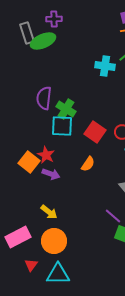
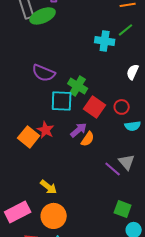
purple semicircle: (44, 98) -> (44, 73), turned -75
green cross: (66, 109) -> (78, 86), moved
purple arrow: (51, 174) -> (79, 130), moved, turned -60
purple line: (113, 216) -> (113, 169), moved

